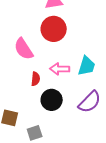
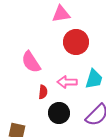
red circle: (54, 29) -> (76, 42), moved

